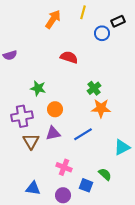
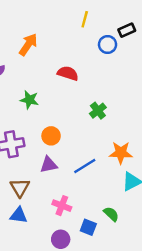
orange arrow: (53, 19) -> (28, 44), moved
green star: (38, 88) -> (29, 100), moved
orange star: (101, 108) -> (121, 153), moved
brown triangle: (31, 141) -> (20, 188), moved
blue triangle: (33, 188) -> (19, 215), moved

